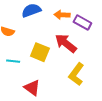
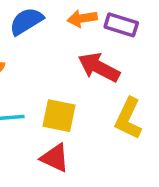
yellow square: (40, 52) -> (59, 116), moved

